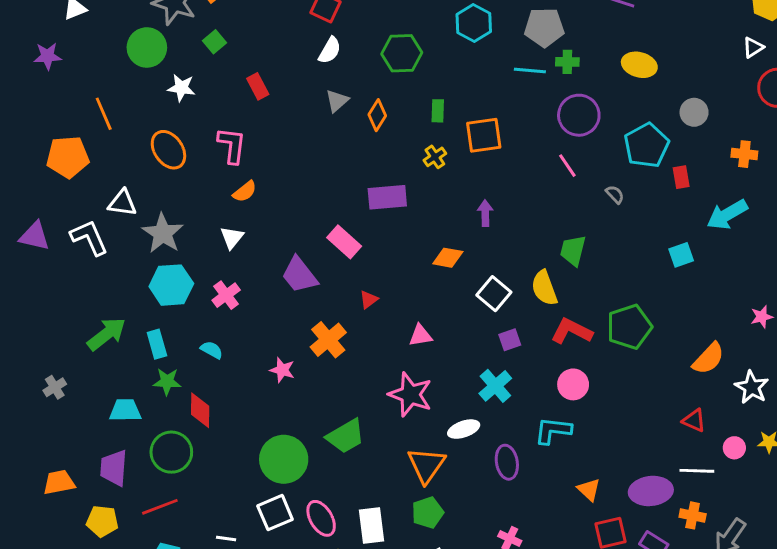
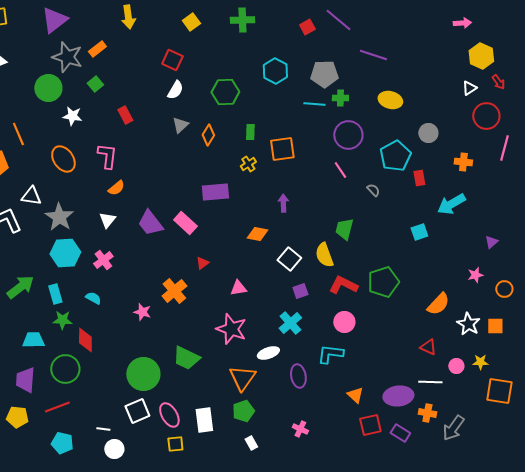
purple trapezoid: (299, 275) -> (150, 223), moved
green trapezoid: (346, 436) -> (186, 358), turned 56

